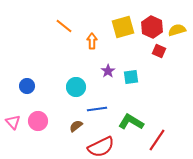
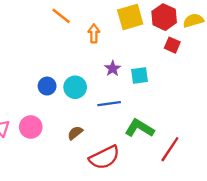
blue circle: (27, 86) -> (47, 86), moved
blue line: (97, 109) -> (109, 104), moved

